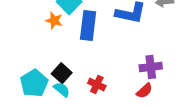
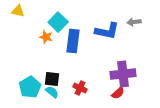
purple cross: (151, 67) -> (123, 74), size x1.4
black square: (62, 73) -> (52, 79), turned -35

